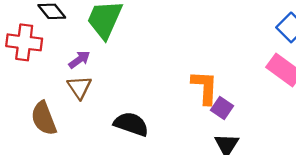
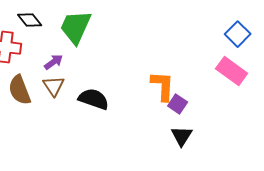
brown semicircle: (44, 118) -> (20, 90), moved
black semicircle: (131, 124) -> (94, 99), moved

